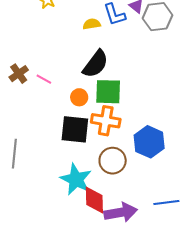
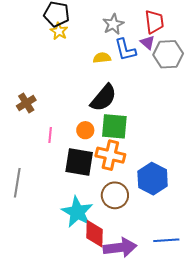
pink line: (44, 79) -> (50, 135), moved, turned 63

